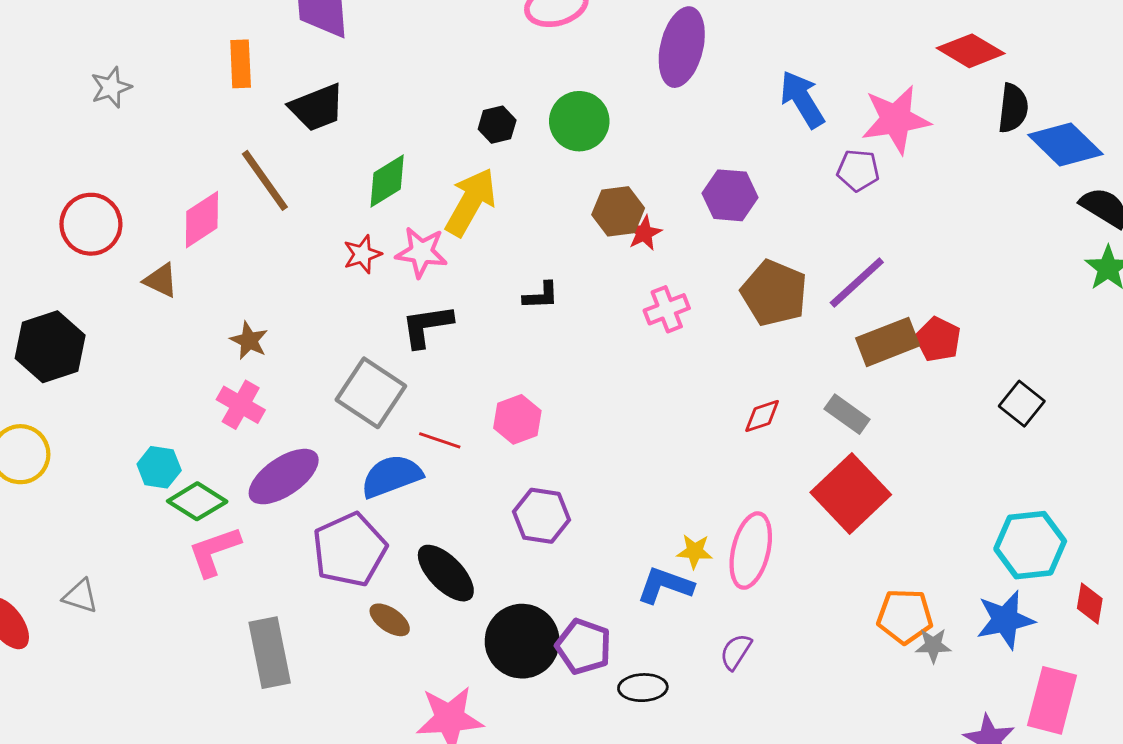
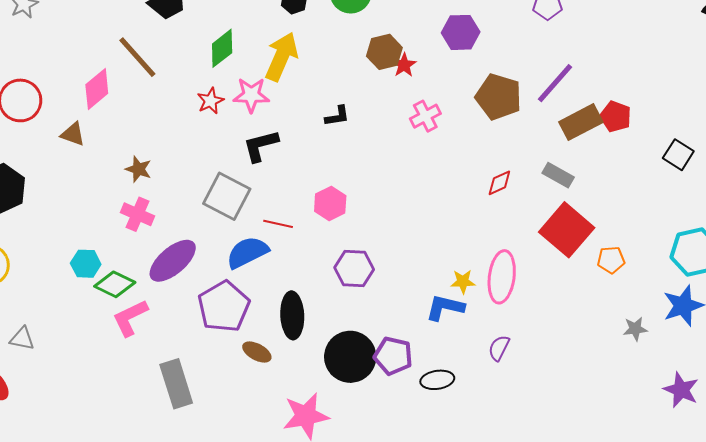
black ellipse: (446, 573) -> (292, 315), turned 48
gray triangle: (80, 596) -> (22, 339), moved
orange pentagon: (905, 616) -> (611, 260), moved, size x0.7

